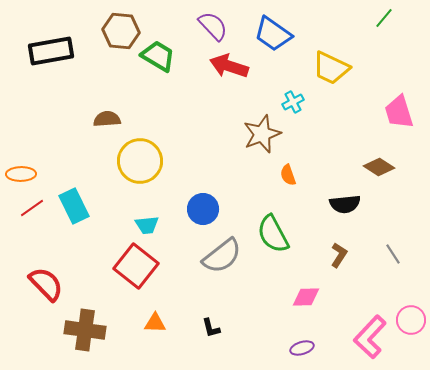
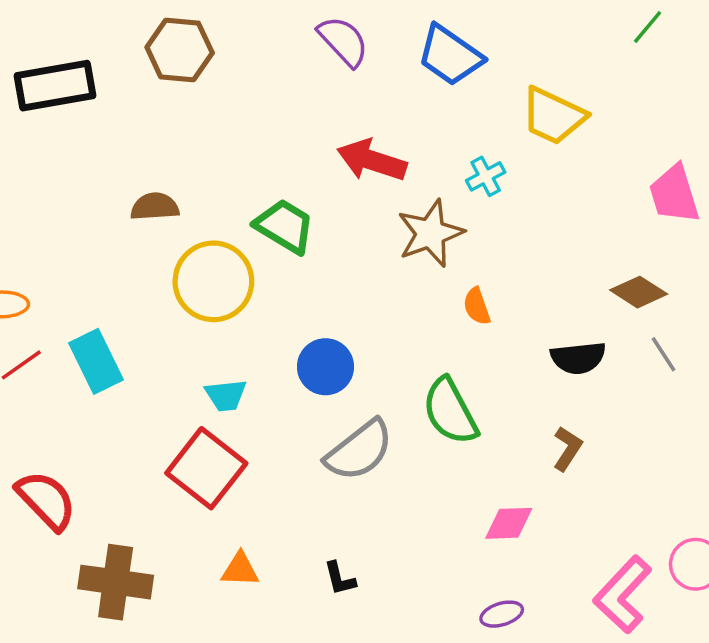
green trapezoid: (158, 56) -> (285, 226), moved
red arrow: (229, 66) -> (372, 160), moved
gray line: (393, 254) -> (664, 354), moved

